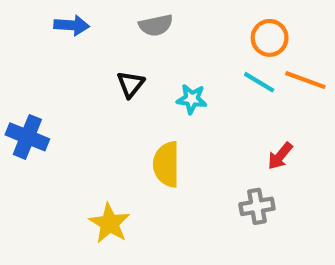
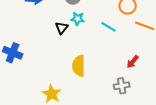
cyan line: (259, 82) -> (109, 27), moved
cyan star: (192, 99) -> (78, 19), moved

